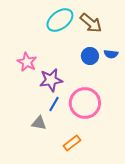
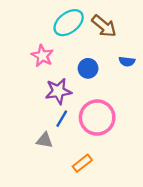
blue circle: (90, 56) -> (88, 68), moved
pink star: (27, 62) -> (42, 56), moved

